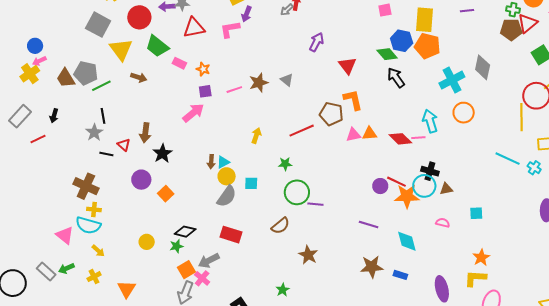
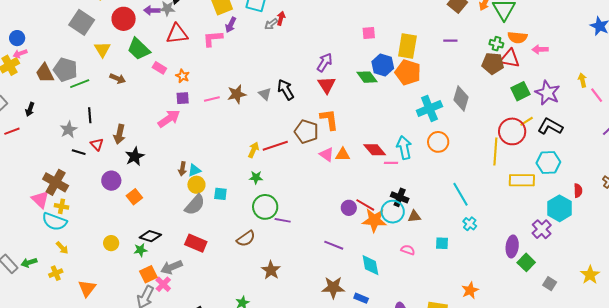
red triangle: (527, 23) -> (510, 59), turned 45
purple arrow: (316, 42) -> (325, 62), moved
yellow triangle: (121, 50) -> (102, 49), size x0.7
black arrow: (396, 78) -> (286, 90), moved
black line: (103, 116) -> (90, 115), moved
pink triangle: (353, 135) -> (327, 154), turned 42
yellow arrow: (256, 136) -> (254, 150), moved
red diamond: (400, 139) -> (375, 150), moved
cyan line: (508, 159) -> (460, 194), moved, turned 30
cyan cross: (534, 168) -> (470, 224), moved
pink triangle: (65, 235) -> (40, 199), moved
orange star: (481, 257) -> (470, 290), moved

